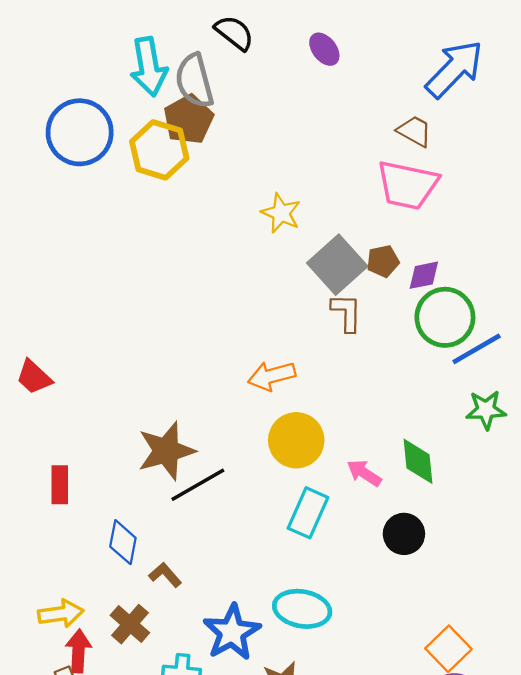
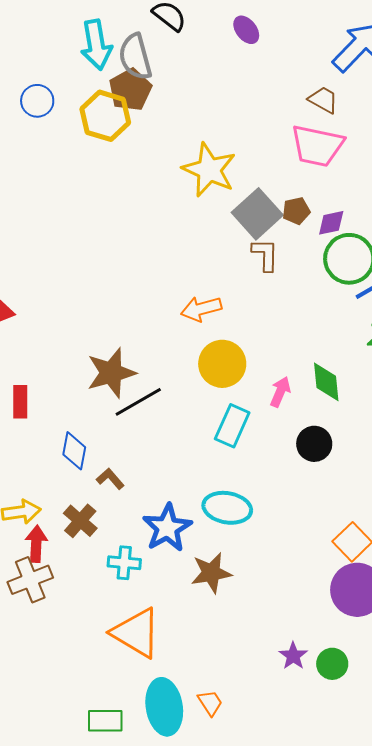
blue circle: (80, 132) -> (37, 101), size x0.6
yellow star: (281, 213) -> (209, 170), size x1.6
pink arrow: (364, 473) -> (280, 392), turned 80

